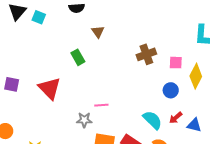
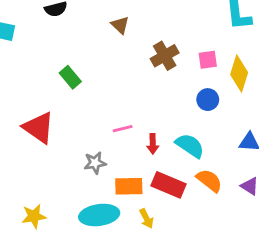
brown triangle: (98, 32) -> (120, 25), moved
pink line: (101, 105) -> (123, 129), moved
red arrow: (176, 118) -> (153, 144), moved, turned -40

